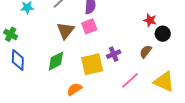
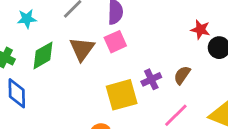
brown semicircle: (146, 52) -> (182, 75), moved
green diamond: (56, 61) -> (43, 55), moved

